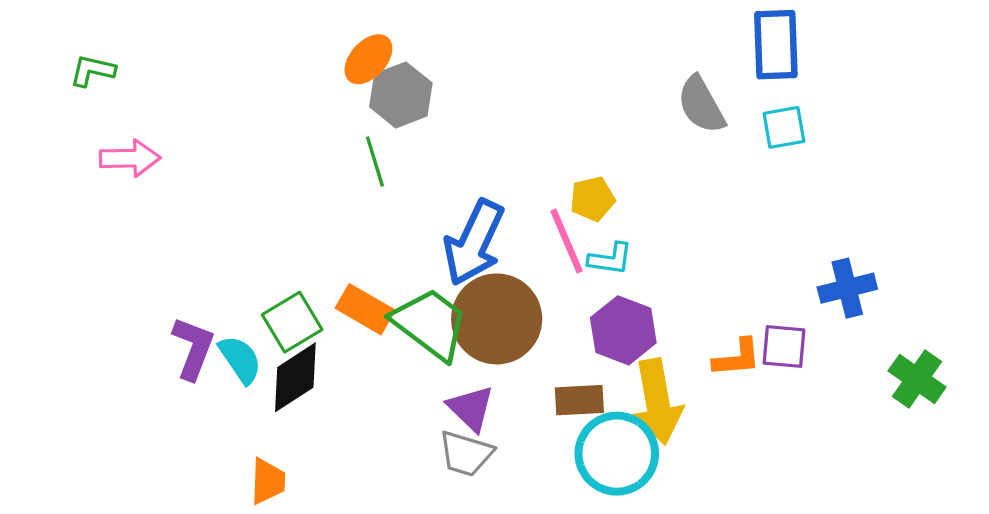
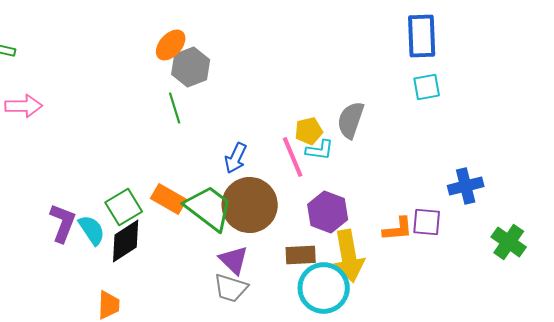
gray semicircle: (701, 105) -> (351, 120), moved, turned 48
blue arrow: (474, 243) -> (236, 158), size x0.6
cyan L-shape: (610, 259) -> (320, 150), moved

